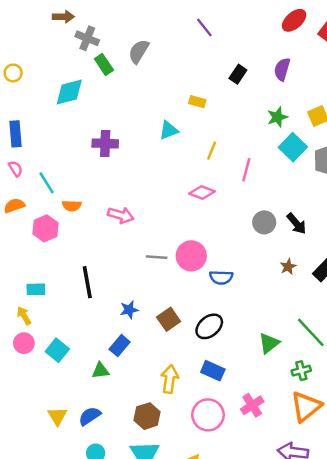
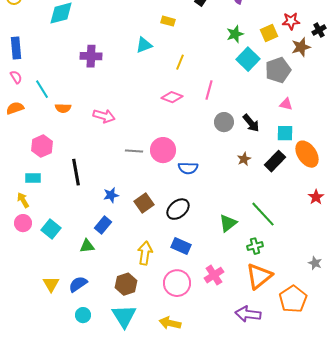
pink line: (246, 170) -> (209, 90), moved
pink hexagon: (45, 228) -> (42, 146), moved

